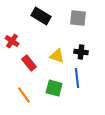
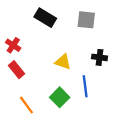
black cross: (81, 52) -> (99, 57), moved
red rectangle: (29, 63) -> (17, 70), moved
green square: (54, 88) -> (60, 97), turned 30

